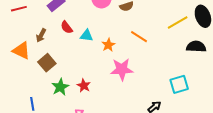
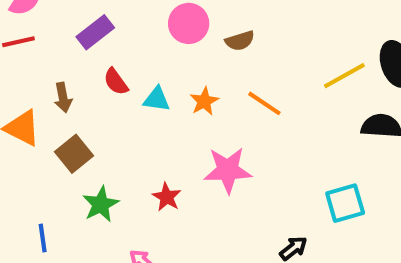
brown arrow: (41, 35) -> (63, 98), turned -40
orange star: (108, 45) -> (204, 101), moved
red star: (84, 86) -> (167, 197), moved

